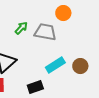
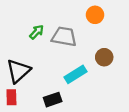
orange circle: (63, 13) -> (95, 15), moved
brown circle: (80, 66) -> (104, 57), moved

